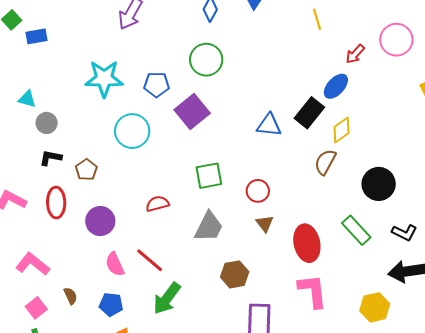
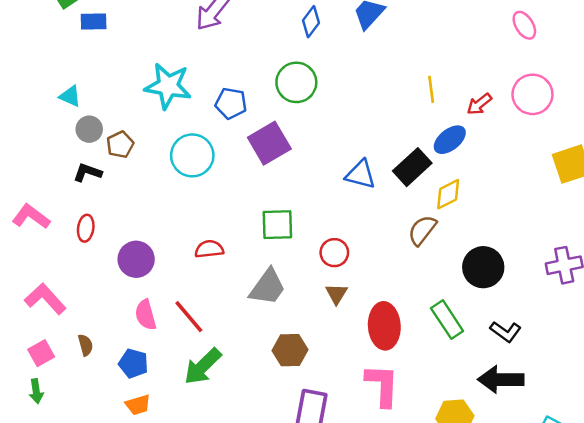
yellow line: (317, 19) -> (431, 89), moved
brown pentagon: (86, 170) -> (120, 145), moved
red ellipse: (56, 203) -> (86, 228), size x0.7

